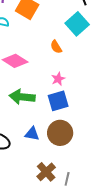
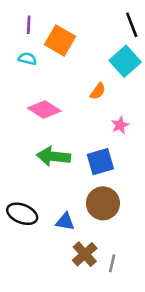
orange semicircle: (56, 47) -> (98, 91), turned -112
pink star: (58, 79) -> (120, 125), moved
blue triangle: (32, 134) -> (65, 222), moved

